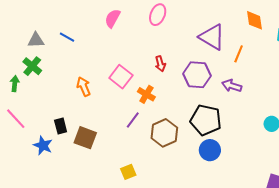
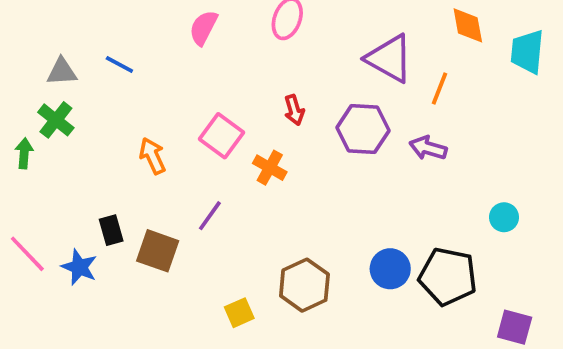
pink line: (16, 119) -> (27, 254), moved
purple line: (133, 120) -> (210, 216), moved
black pentagon: (206, 120) -> (448, 277), moved
brown hexagon: (164, 133) -> (304, 285), moved

